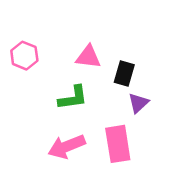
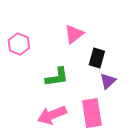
pink triangle: (88, 57) -> (74, 34), moved, turned -45

